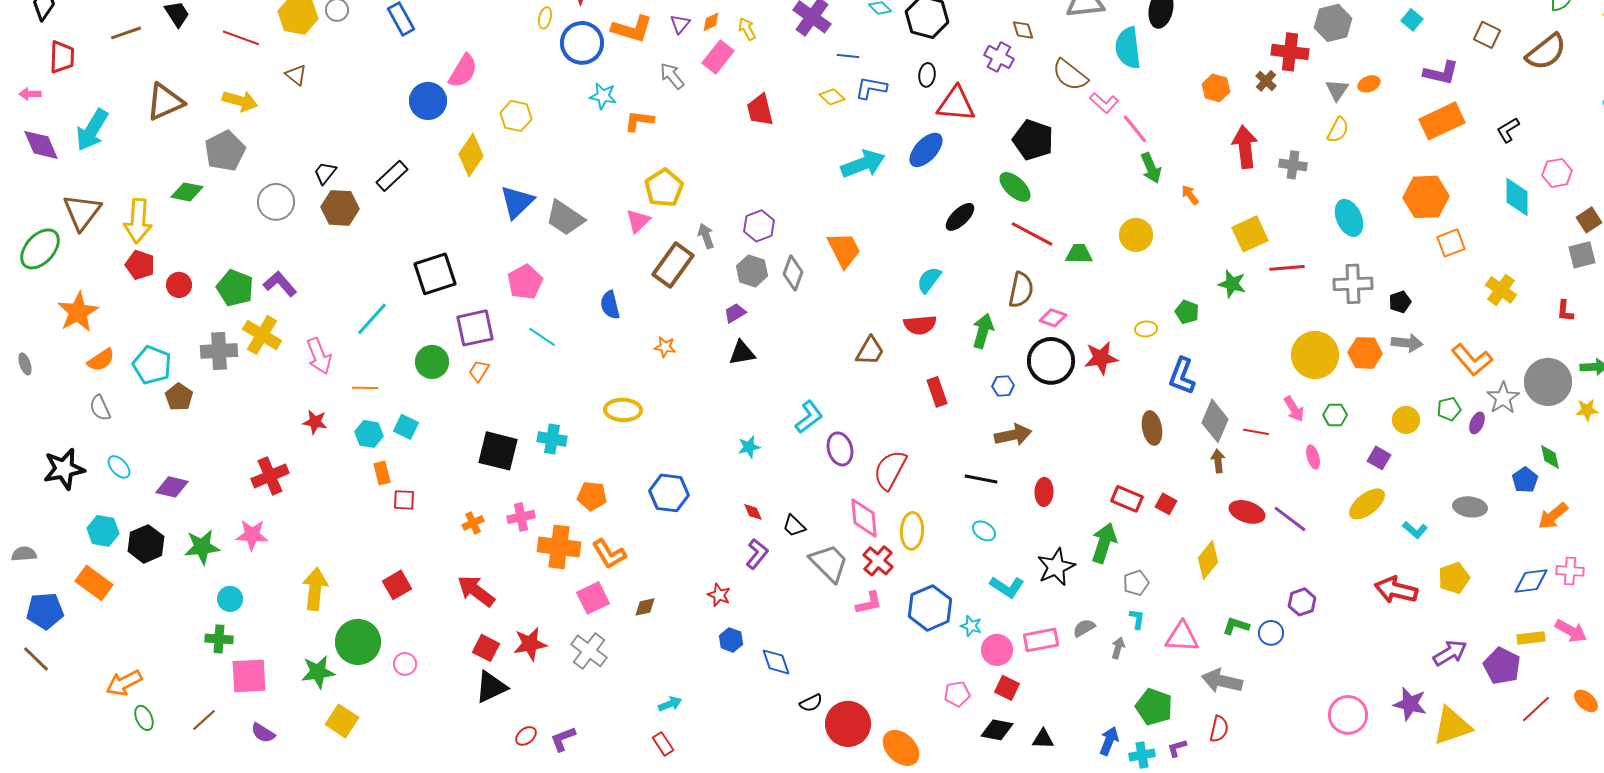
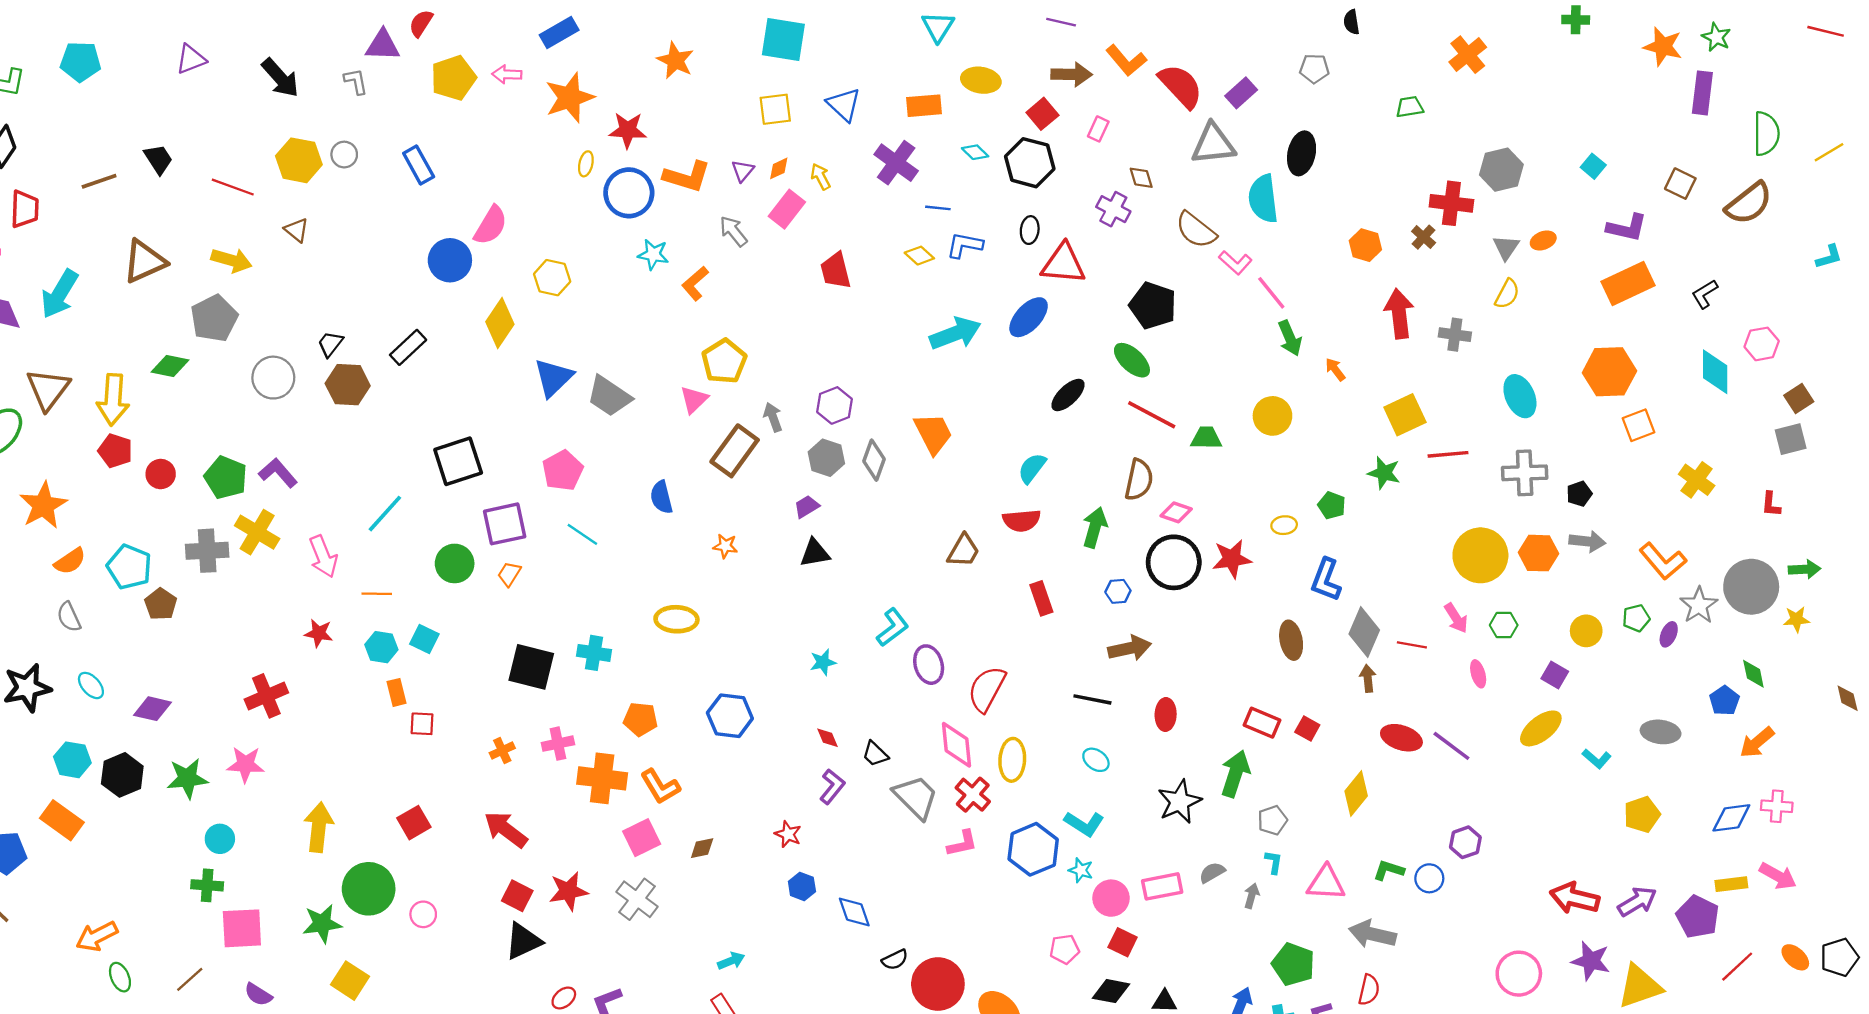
orange L-shape: (639, 121) -> (695, 283), turned -48
cyan L-shape: (1007, 587) -> (1084, 824), moved
red arrow: (1396, 590) -> (1575, 898), moved

